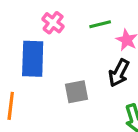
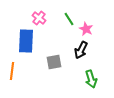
green line: (100, 24) -> (69, 19), turned 72

